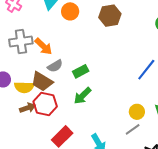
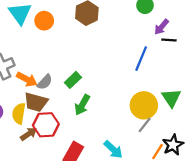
orange arrow: (43, 46) -> (27, 79), moved
yellow semicircle: (24, 87) -> (19, 113), turned 114
yellow circle: (137, 112) -> (144, 105), size x1.6

